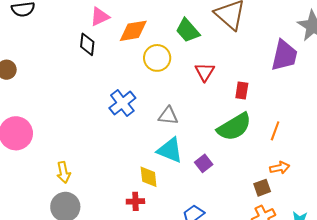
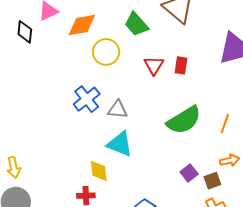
black diamond: (87, 44) -> (25, 32), moved
red rectangle: (242, 91) -> (181, 65), moved
blue cross: (122, 103) -> (87, 99), moved
purple square: (204, 163) -> (189, 173), moved

